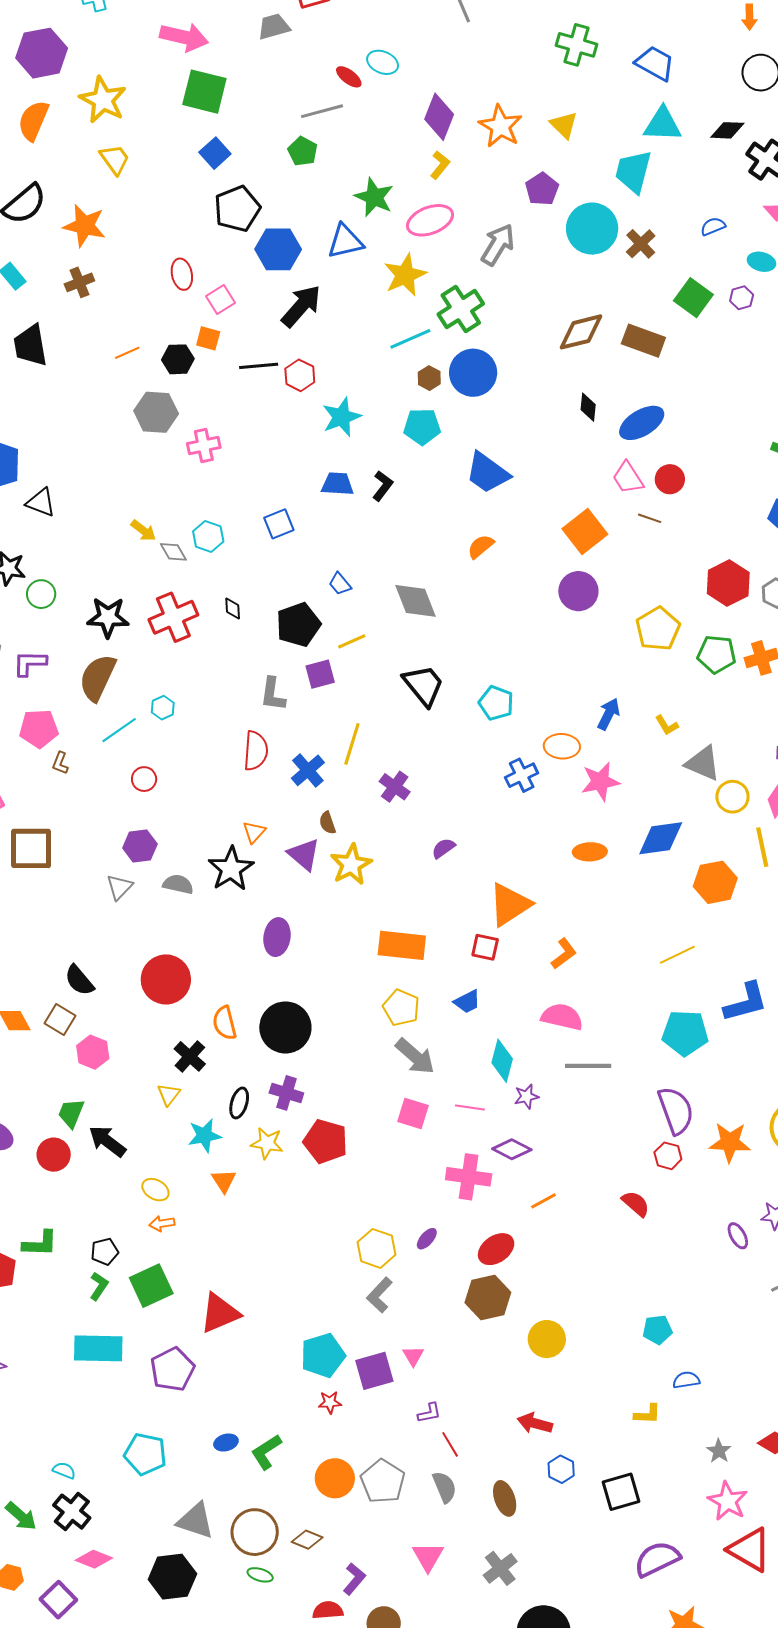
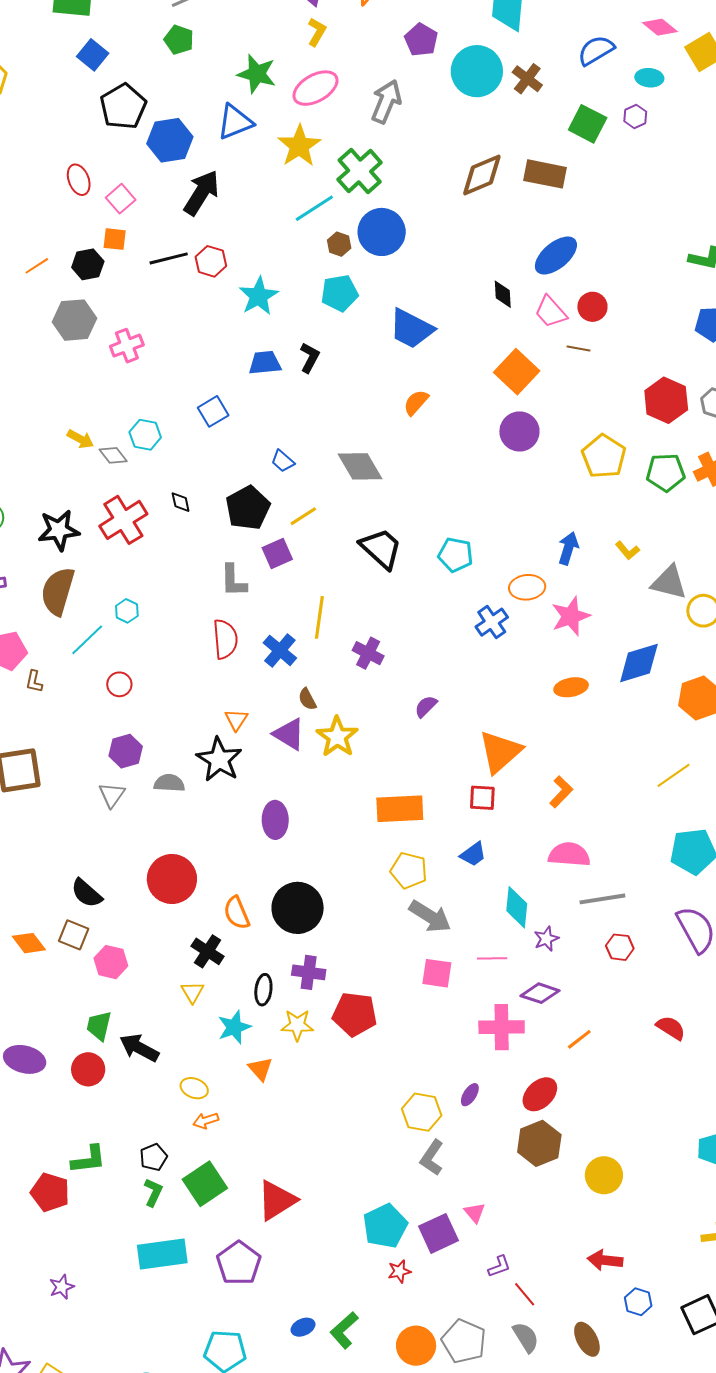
blue semicircle: (713, 226) -> (596, 50), size x1.5
black diamond: (588, 407) -> (503, 294), moved
red hexagon: (668, 1156) -> (620, 947), moved

